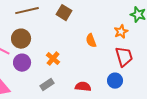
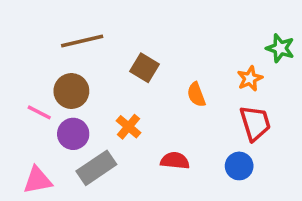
brown square: (64, 13) -> (145, 68), moved
gray rectangle: (47, 85) -> (96, 168), moved, size x1.5
red semicircle: (83, 87) -> (175, 161), moved

